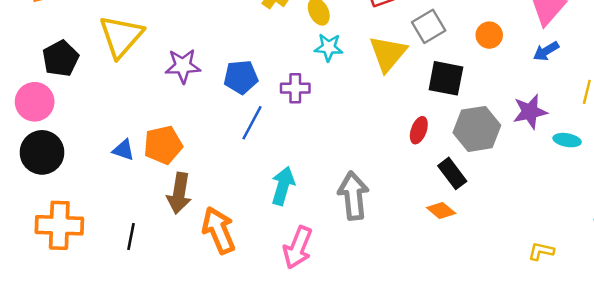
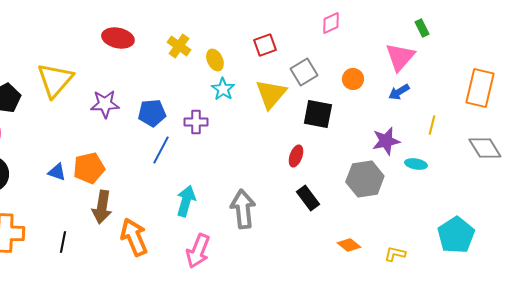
cyan star: (329, 47) -> (223, 89), turned 30
gray hexagon: (477, 129) -> (365, 179), moved
black rectangle: (452, 173) -> (308, 198), moved
orange diamond: (441, 210) -> (349, 245), moved

